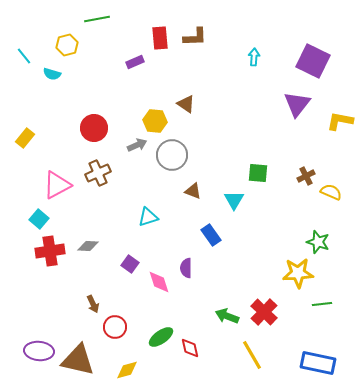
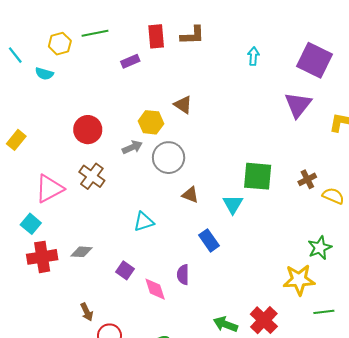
green line: (97, 19) -> (95, 33), moved
brown cross: (98, 173) -> (92, 176), turned -30
green square: (258, 173) -> (258, 176), size x1.4
green star: (318, 242) -> (320, 248), turned 30

